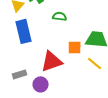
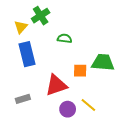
yellow line: (95, 63) -> (88, 105), moved
purple circle: (41, 84) -> (68, 109), moved

